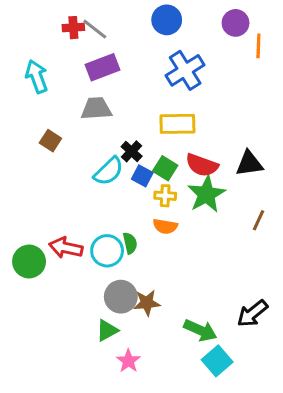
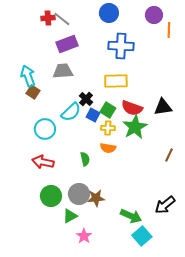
blue cross: (185, 70) -> (121, 46), turned 35
cyan arrow: (37, 76) -> (28, 76), moved
brown line: (258, 220) -> (169, 155), moved
cyan circle: (107, 251) -> (45, 129), moved
green circle: (29, 261) -> (51, 196), moved

